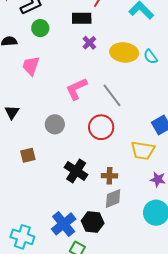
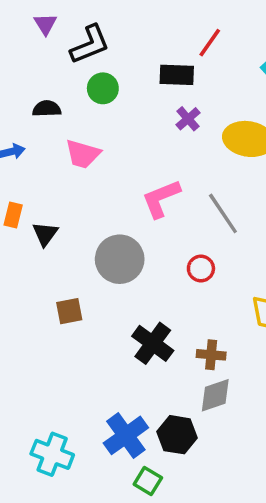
pink trapezoid: (31, 66) -> (83, 154), turned -95
gray circle: (55, 124) -> (120, 259), size x1.4
red circle: (101, 127) -> (201, 268), size x0.6

